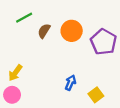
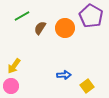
purple pentagon: (104, 42) -> (91, 16), moved
blue arrow: (70, 83) -> (64, 75), turned 64

